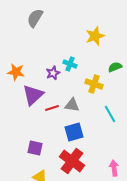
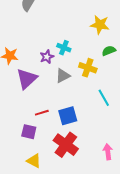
yellow star: (95, 36) -> (100, 25), moved, turned 30
gray triangle: (72, 105) -> (63, 76), moved, turned -35
red line: (52, 108) -> (42, 113), moved

